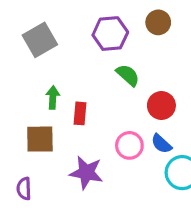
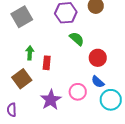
brown square: (40, 139) -> (22, 79), turned -36
pink circle: (129, 145) -> (78, 92), moved
purple star: (86, 173) -> (51, 100), turned 30

